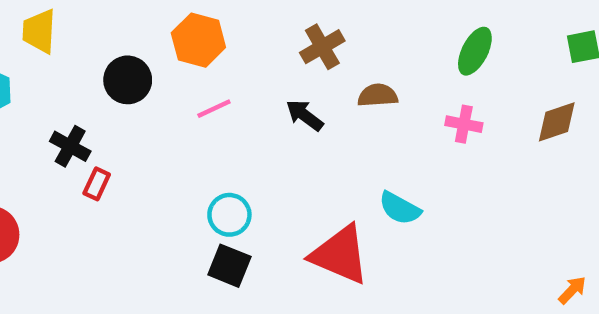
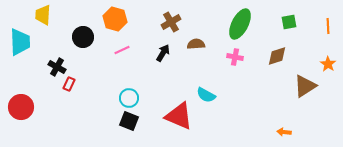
green ellipse: (475, 51) -> (240, 24), size x1.4
black arrow: (305, 115) -> (163, 53), turned 84
orange arrow: (572, 290) -> (284, 132), turned -128

